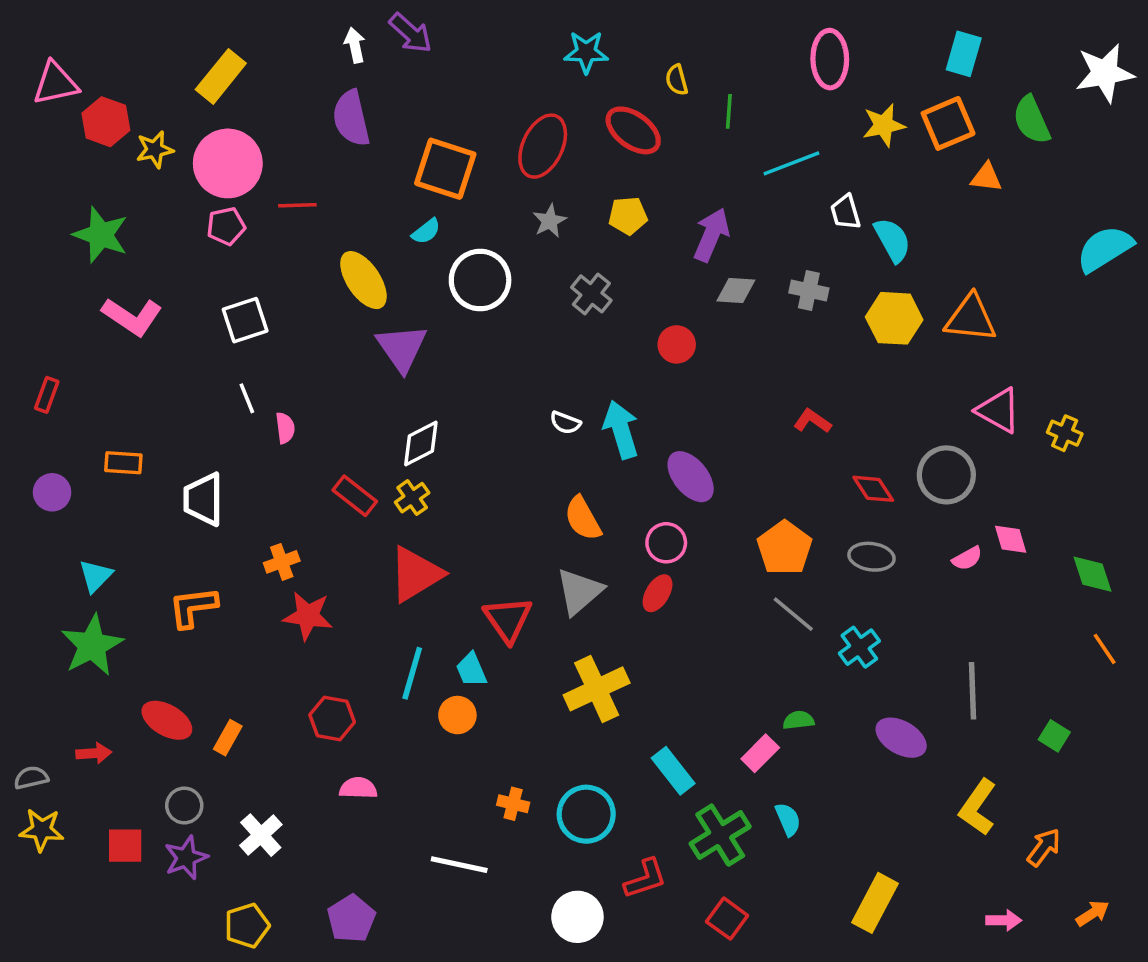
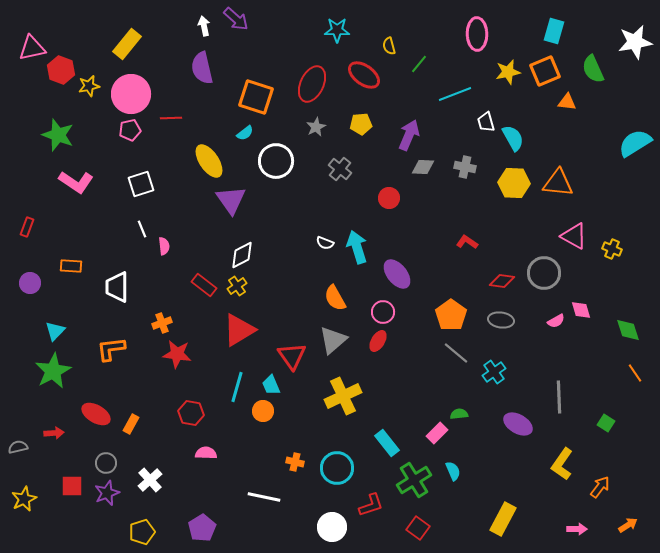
green line: (729, 111) -> (419, 64), turned 36
red diamond: (873, 489) -> (502, 281), turned -50
yellow star: (42, 830) -> (24, 499), moved, turned -30

